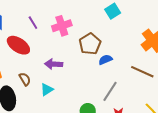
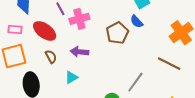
pink cross: (62, 26) -> (79, 19), moved
blue semicircle: (105, 60) -> (137, 22), moved, turned -112
brown semicircle: (25, 79) -> (51, 57), moved

